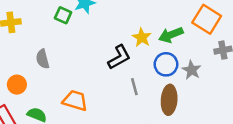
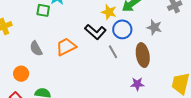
black L-shape: (119, 57) -> (95, 32), turned 85
blue circle: (166, 64) -> (122, 29), moved
orange trapezoid: (75, 101) -> (66, 47), moved, turned -30

